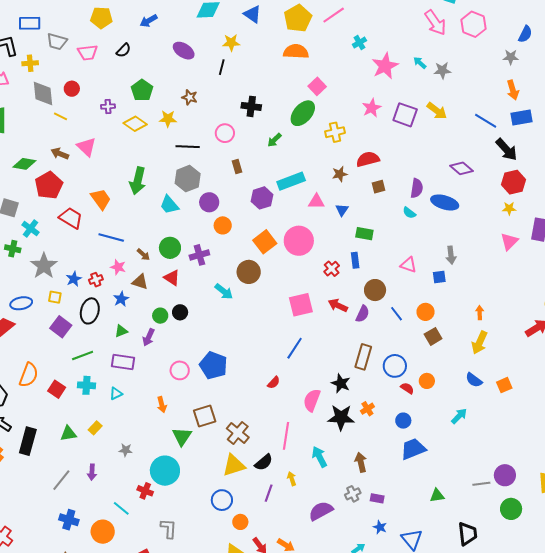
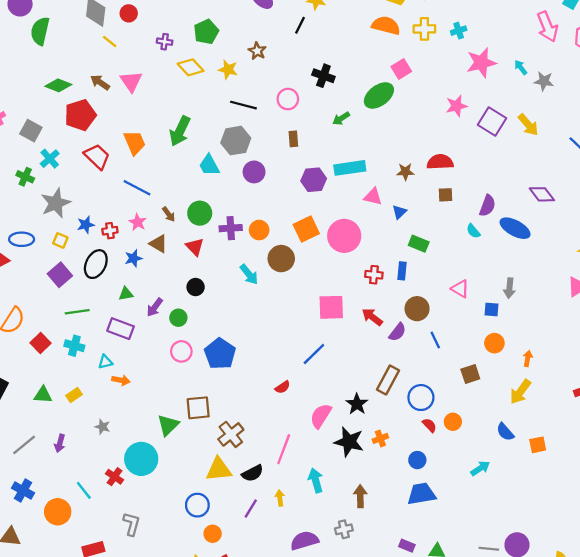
yellow cross: (335, 132) -> (424, 29), moved
orange circle: (223, 225) -> (259, 230), moved
red cross: (332, 269) -> (374, 275), turned 35
orange circle: (426, 312) -> (494, 343), moved
green circle: (160, 316) -> (178, 318), moved
orange arrow: (162, 405) -> (121, 380), moved, turned -77
purple rectangle: (377, 498) -> (407, 546), moved

